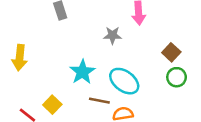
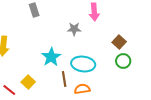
cyan ellipse: (124, 81) -> (83, 64), turned -30
brown line: (99, 101) -> (64, 79), turned 70

